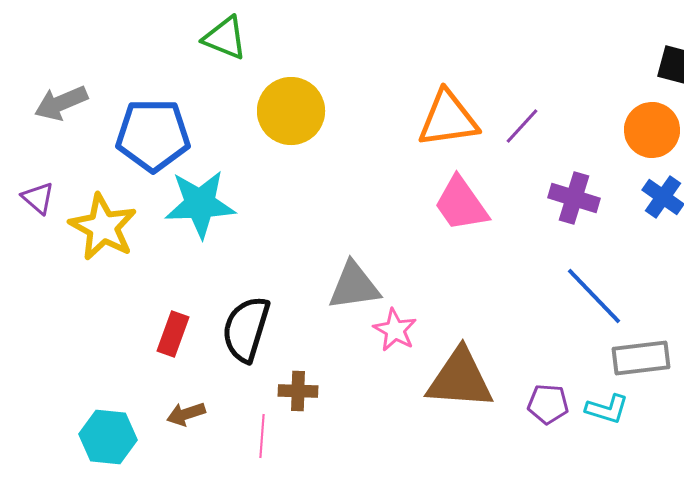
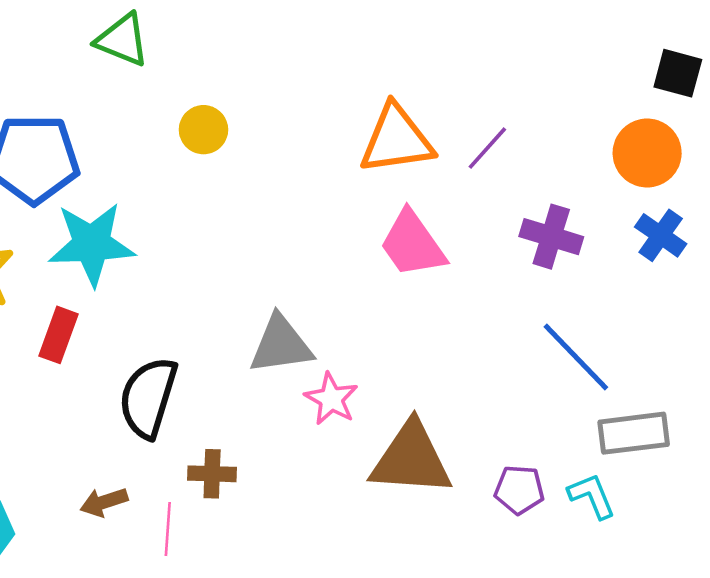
yellow circle: (291, 111) -> (203, 130), size x0.6
red rectangle: (173, 334) -> (58, 335), moved
cyan L-shape: (607, 409) -> (592, 496), turned -129
brown arrow: (186, 414) -> (104, 502), moved

